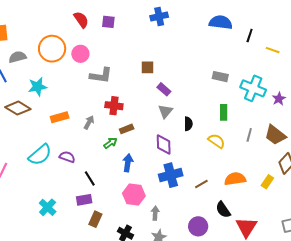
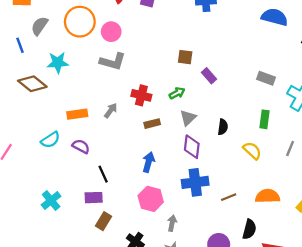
gray semicircle: (18, 57) -> (40, 26), turned -48
gray L-shape: (101, 75) -> (113, 62), moved
purple rectangle: (164, 89) -> (209, 76), moved
gray triangle: (165, 111) -> (188, 118), moved
orange rectangle: (60, 117) -> (77, 114), moved
green arrow: (110, 143) -> (177, 93), moved
cyan semicircle: (40, 155) -> (50, 140), size x0.7
black semicircle: (223, 210) -> (249, 229), turned -138

